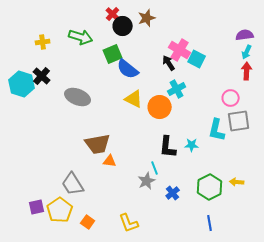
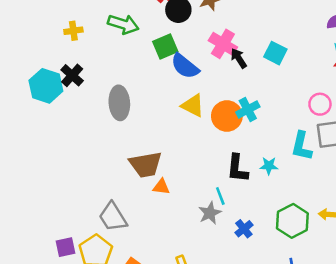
pink cross: (180, 50) -> (223, 44), moved
cyan cross: (177, 89) -> (248, 109), moved
gray ellipse: (78, 97) -> (119, 103), turned 65

